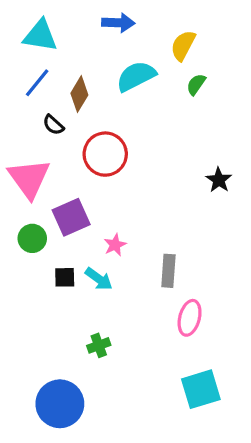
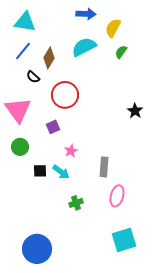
blue arrow: (118, 23) -> (86, 14), moved
purple square: (71, 217) -> (53, 127), moved, size x0.6
green cross: (99, 345) -> (76, 203), moved

